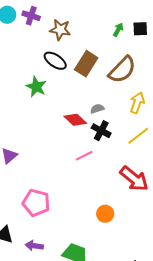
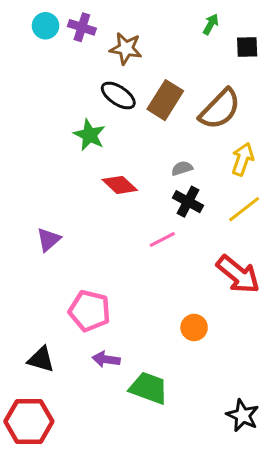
green arrow: (118, 30) -> (211, 24), moved
red diamond: (75, 120) -> (120, 185), moved
purple arrow: (34, 246) -> (106, 359), moved

